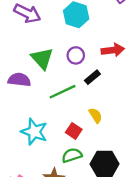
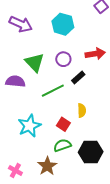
yellow semicircle: (95, 115) -> (82, 110), turned 32
cyan star: (34, 132) -> (29, 126), turned 30

